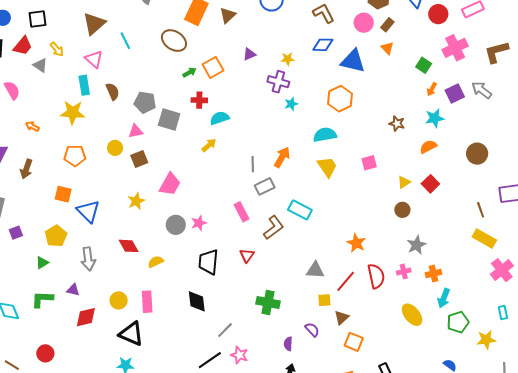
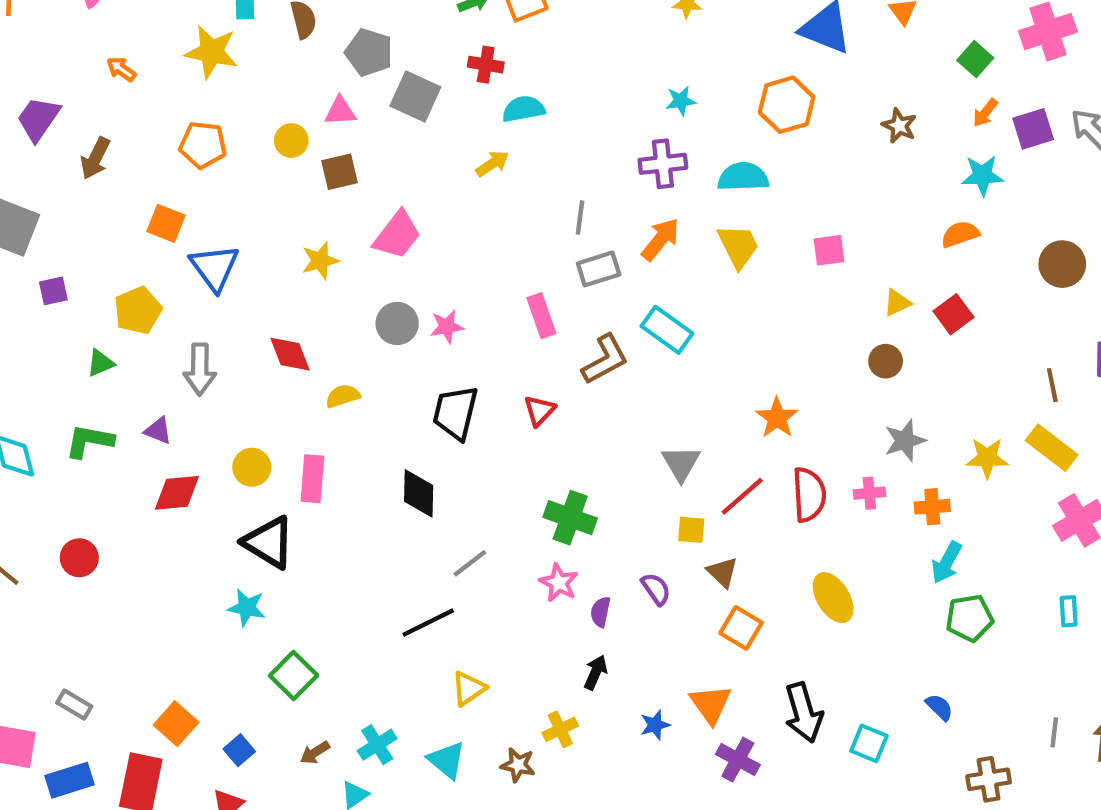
purple cross: (278, 82) -> (663, 164), moved, turned -30
brown star: (397, 124) -> (899, 126), moved
orange arrow: (282, 157) -> (660, 239), moved
gray triangle: (315, 270) -> (681, 463), turned 48
yellow ellipse: (412, 315) -> (833, 598), moved
brown triangle: (342, 317) -> (722, 572), turned -42
yellow star: (486, 340) -> (987, 458), moved
pink star: (239, 355) -> (559, 583), moved

